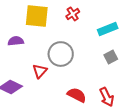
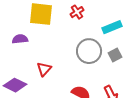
gray circle: (61, 54) -> (89, 51), moved

